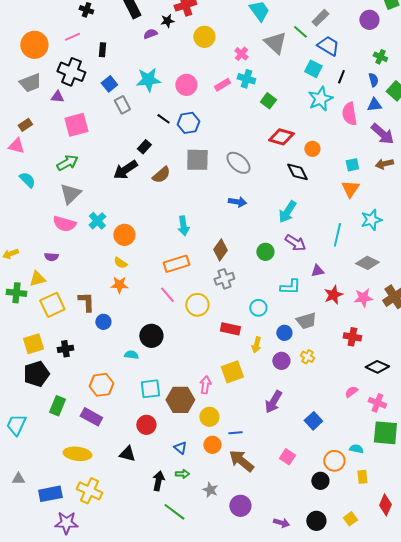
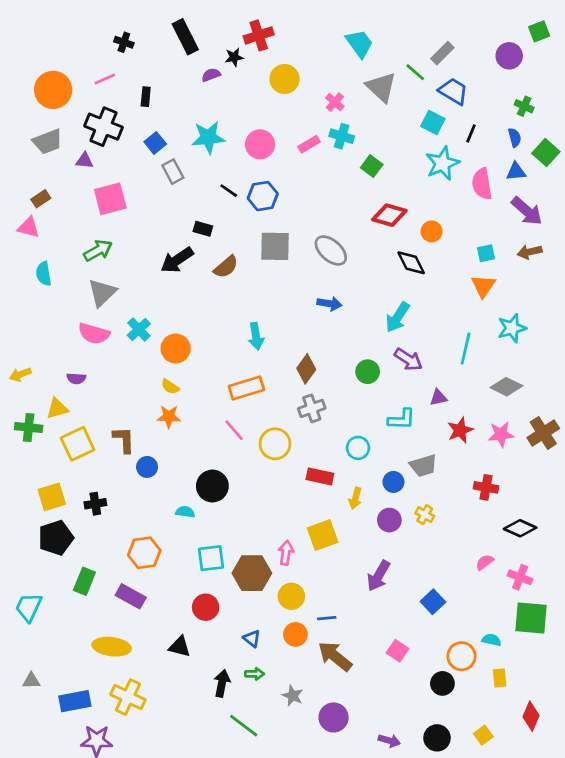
black rectangle: (144, 147) -> (203, 229), turned 64
cyan semicircle: (27, 180) -> (44, 274), turned -144

